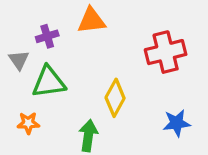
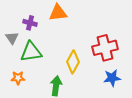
purple cross: (47, 36) -> (30, 23), turned 32
red cross: (166, 52) -> (105, 48), moved

